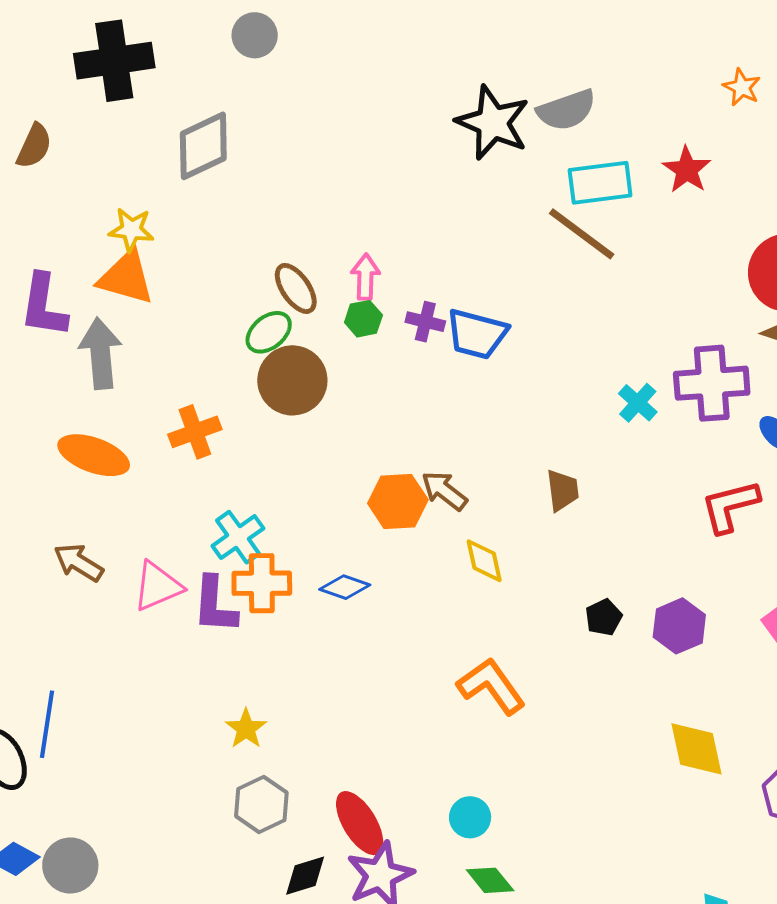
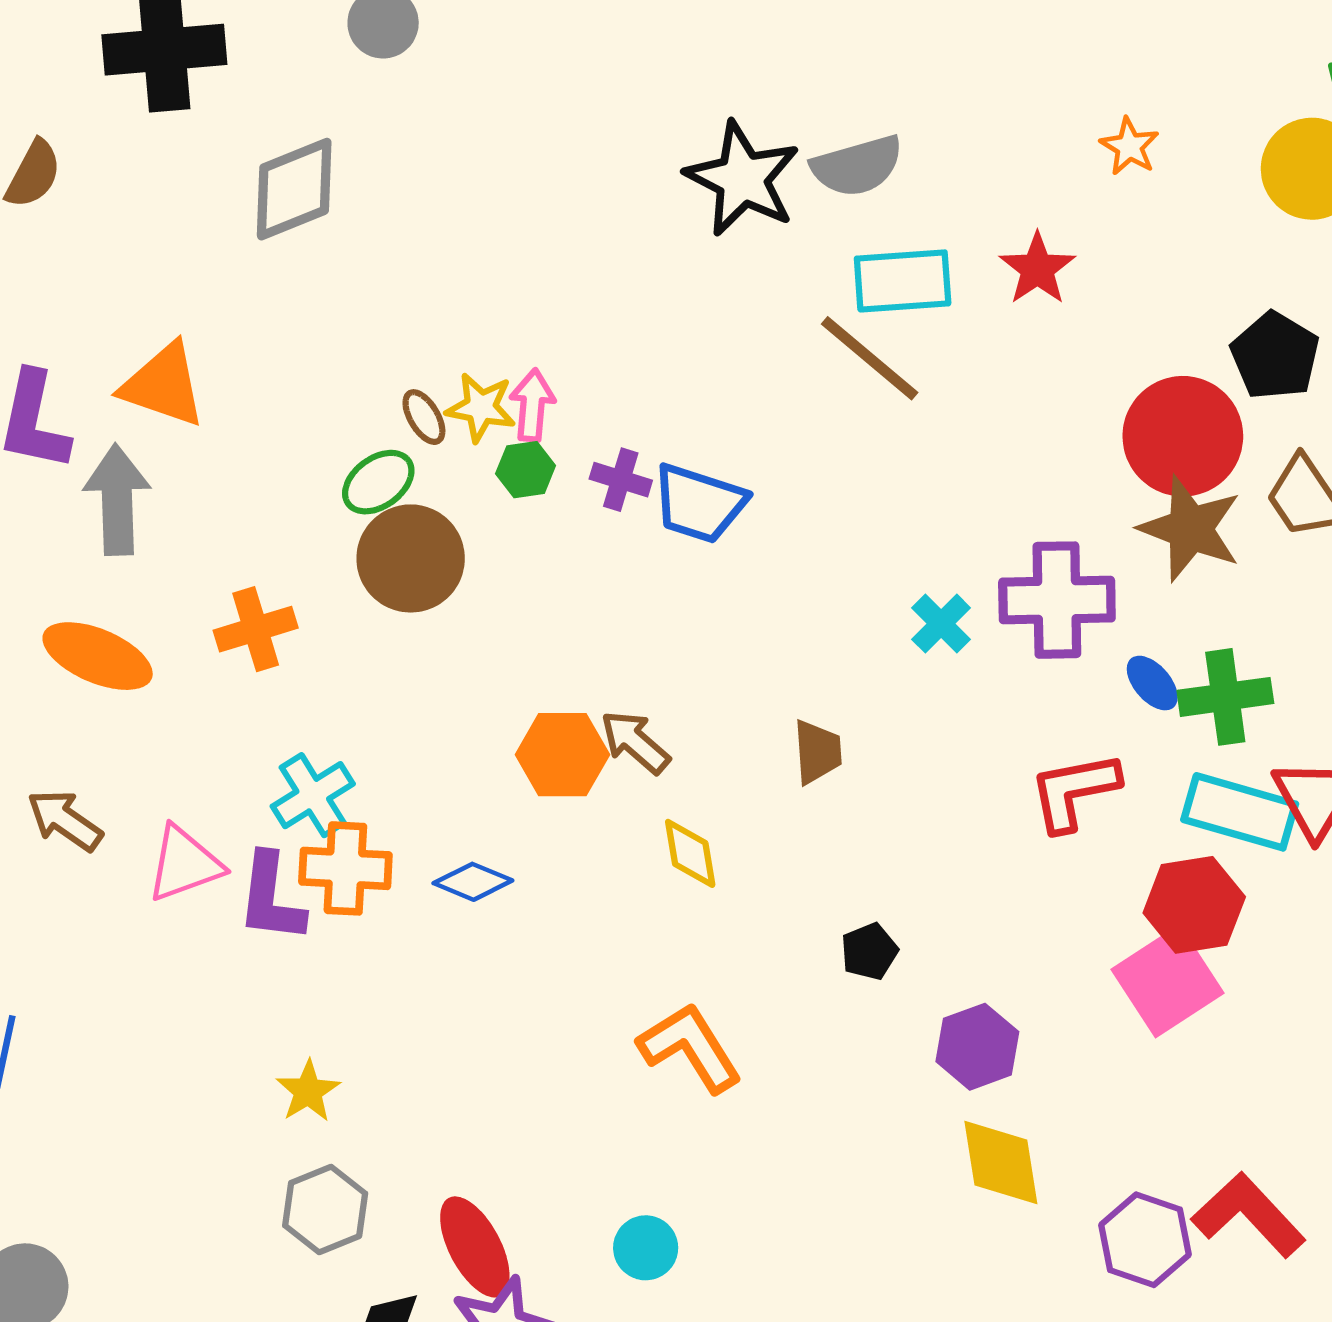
yellow star: (131, 230) -> (481, 407), moved
brown ellipse: (296, 288) -> (424, 417), size x0.7
purple hexagon: (679, 626) -> (977, 1047), moved

